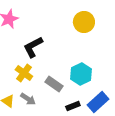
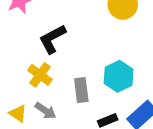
gray rectangle: (54, 84) -> (81, 90), turned 48

